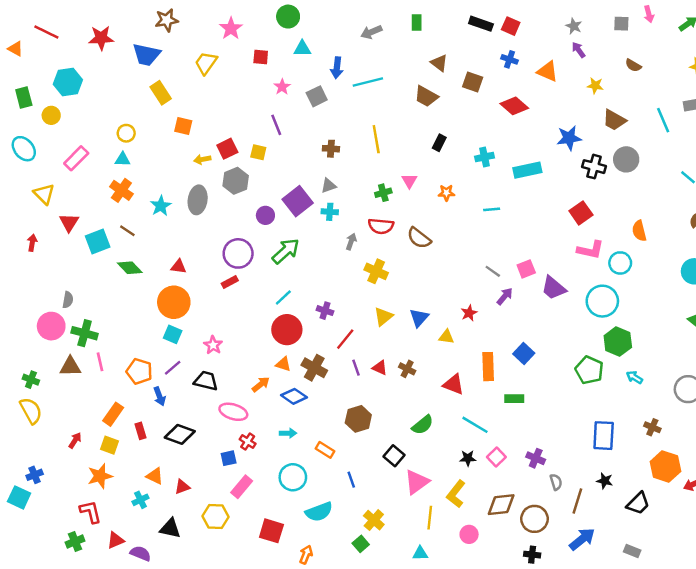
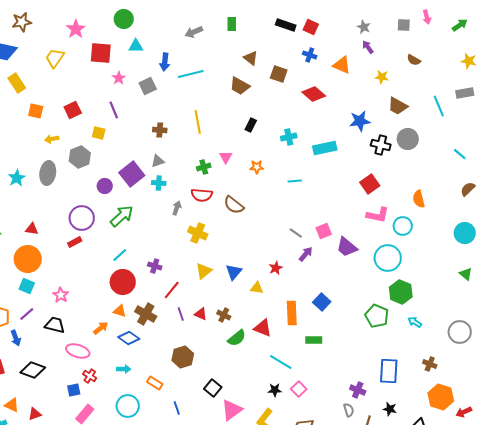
red square: (261, 57) -> (101, 53), size x1.6
red square: (227, 149) -> (73, 110), moved
green semicircle: (423, 425) -> (237, 338), moved
purple cross: (536, 458) -> (358, 390), moved

